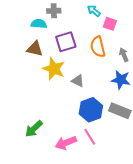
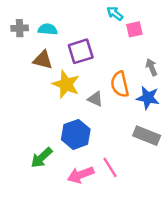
gray cross: (54, 11) -> (20, 28), moved
pink square: (110, 24) -> (134, 29), turned -32
orange semicircle: (98, 47) -> (120, 84), moved
blue hexagon: (91, 110) -> (76, 134), moved

